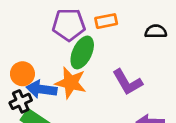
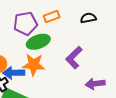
green ellipse: (82, 52) -> (38, 42), turned 55
purple L-shape: (127, 82) -> (74, 58), turned 85

